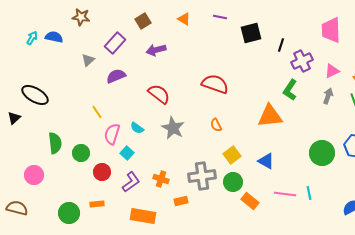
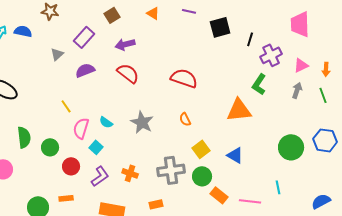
red semicircle: (159, 94) -> (128, 73), moved
pink line: (285, 194) -> (250, 201), moved
orange rectangle: (181, 201) -> (156, 204), moved

